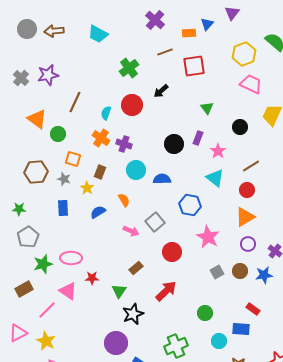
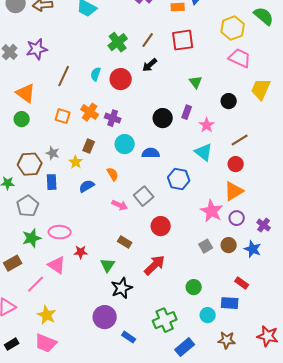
brown line: (165, 52) -> (148, 40), moved, turned -35
cyan semicircle: (106, 113) -> (96, 74), moved
green circle: (58, 134) -> (22, 119), moved
orange square: (73, 159) -> (63, 116), moved
brown hexagon: (36, 172) -> (30, 164), moved
gray pentagon: (28, 237) -> (28, 206), moved
pink star: (208, 237) -> (212, 211), moved
brown rectangle: (136, 268) -> (125, 242), turned 72
blue star: (264, 275) -> (253, 249), turned 30
yellow star: (46, 341) -> (47, 315), moved

